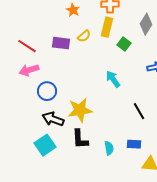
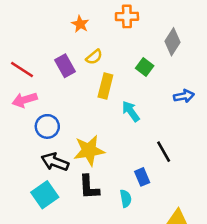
yellow rectangle: (107, 27) -> (105, 86), moved
purple rectangle: (61, 43) -> (65, 66), turned 54
blue rectangle: (134, 144) -> (142, 177), moved, turned 64

